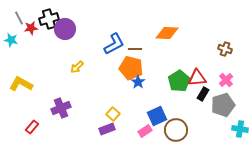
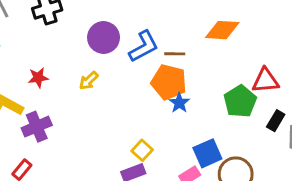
red star: (31, 28) -> (38, 78), moved
purple circle: (65, 29) -> (104, 37), moved
red triangle: (197, 78) -> (265, 81), moved
purple cross: (61, 108) -> (37, 127), moved

